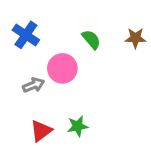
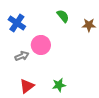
green semicircle: (91, 40) -> (63, 16), moved
green star: (78, 126) -> (59, 85), moved

